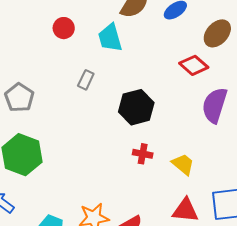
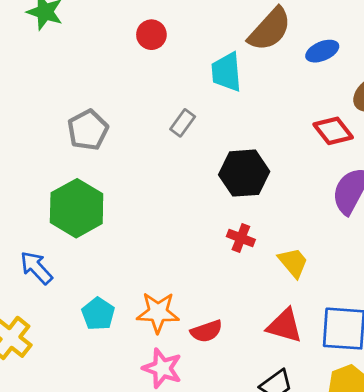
red circle: (64, 28) -> (151, 35), moved

